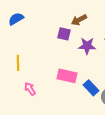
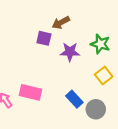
pink rectangle: (67, 76) -> (30, 92), moved

